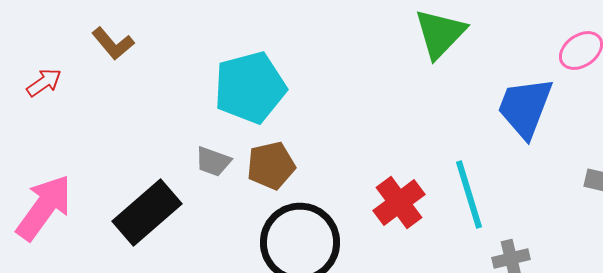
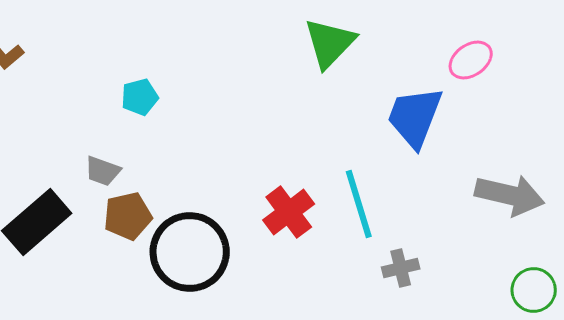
cyan pentagon: (250, 88) -> (140, 97), size x0.5
brown pentagon: (271, 166) -> (128, 216), moved

